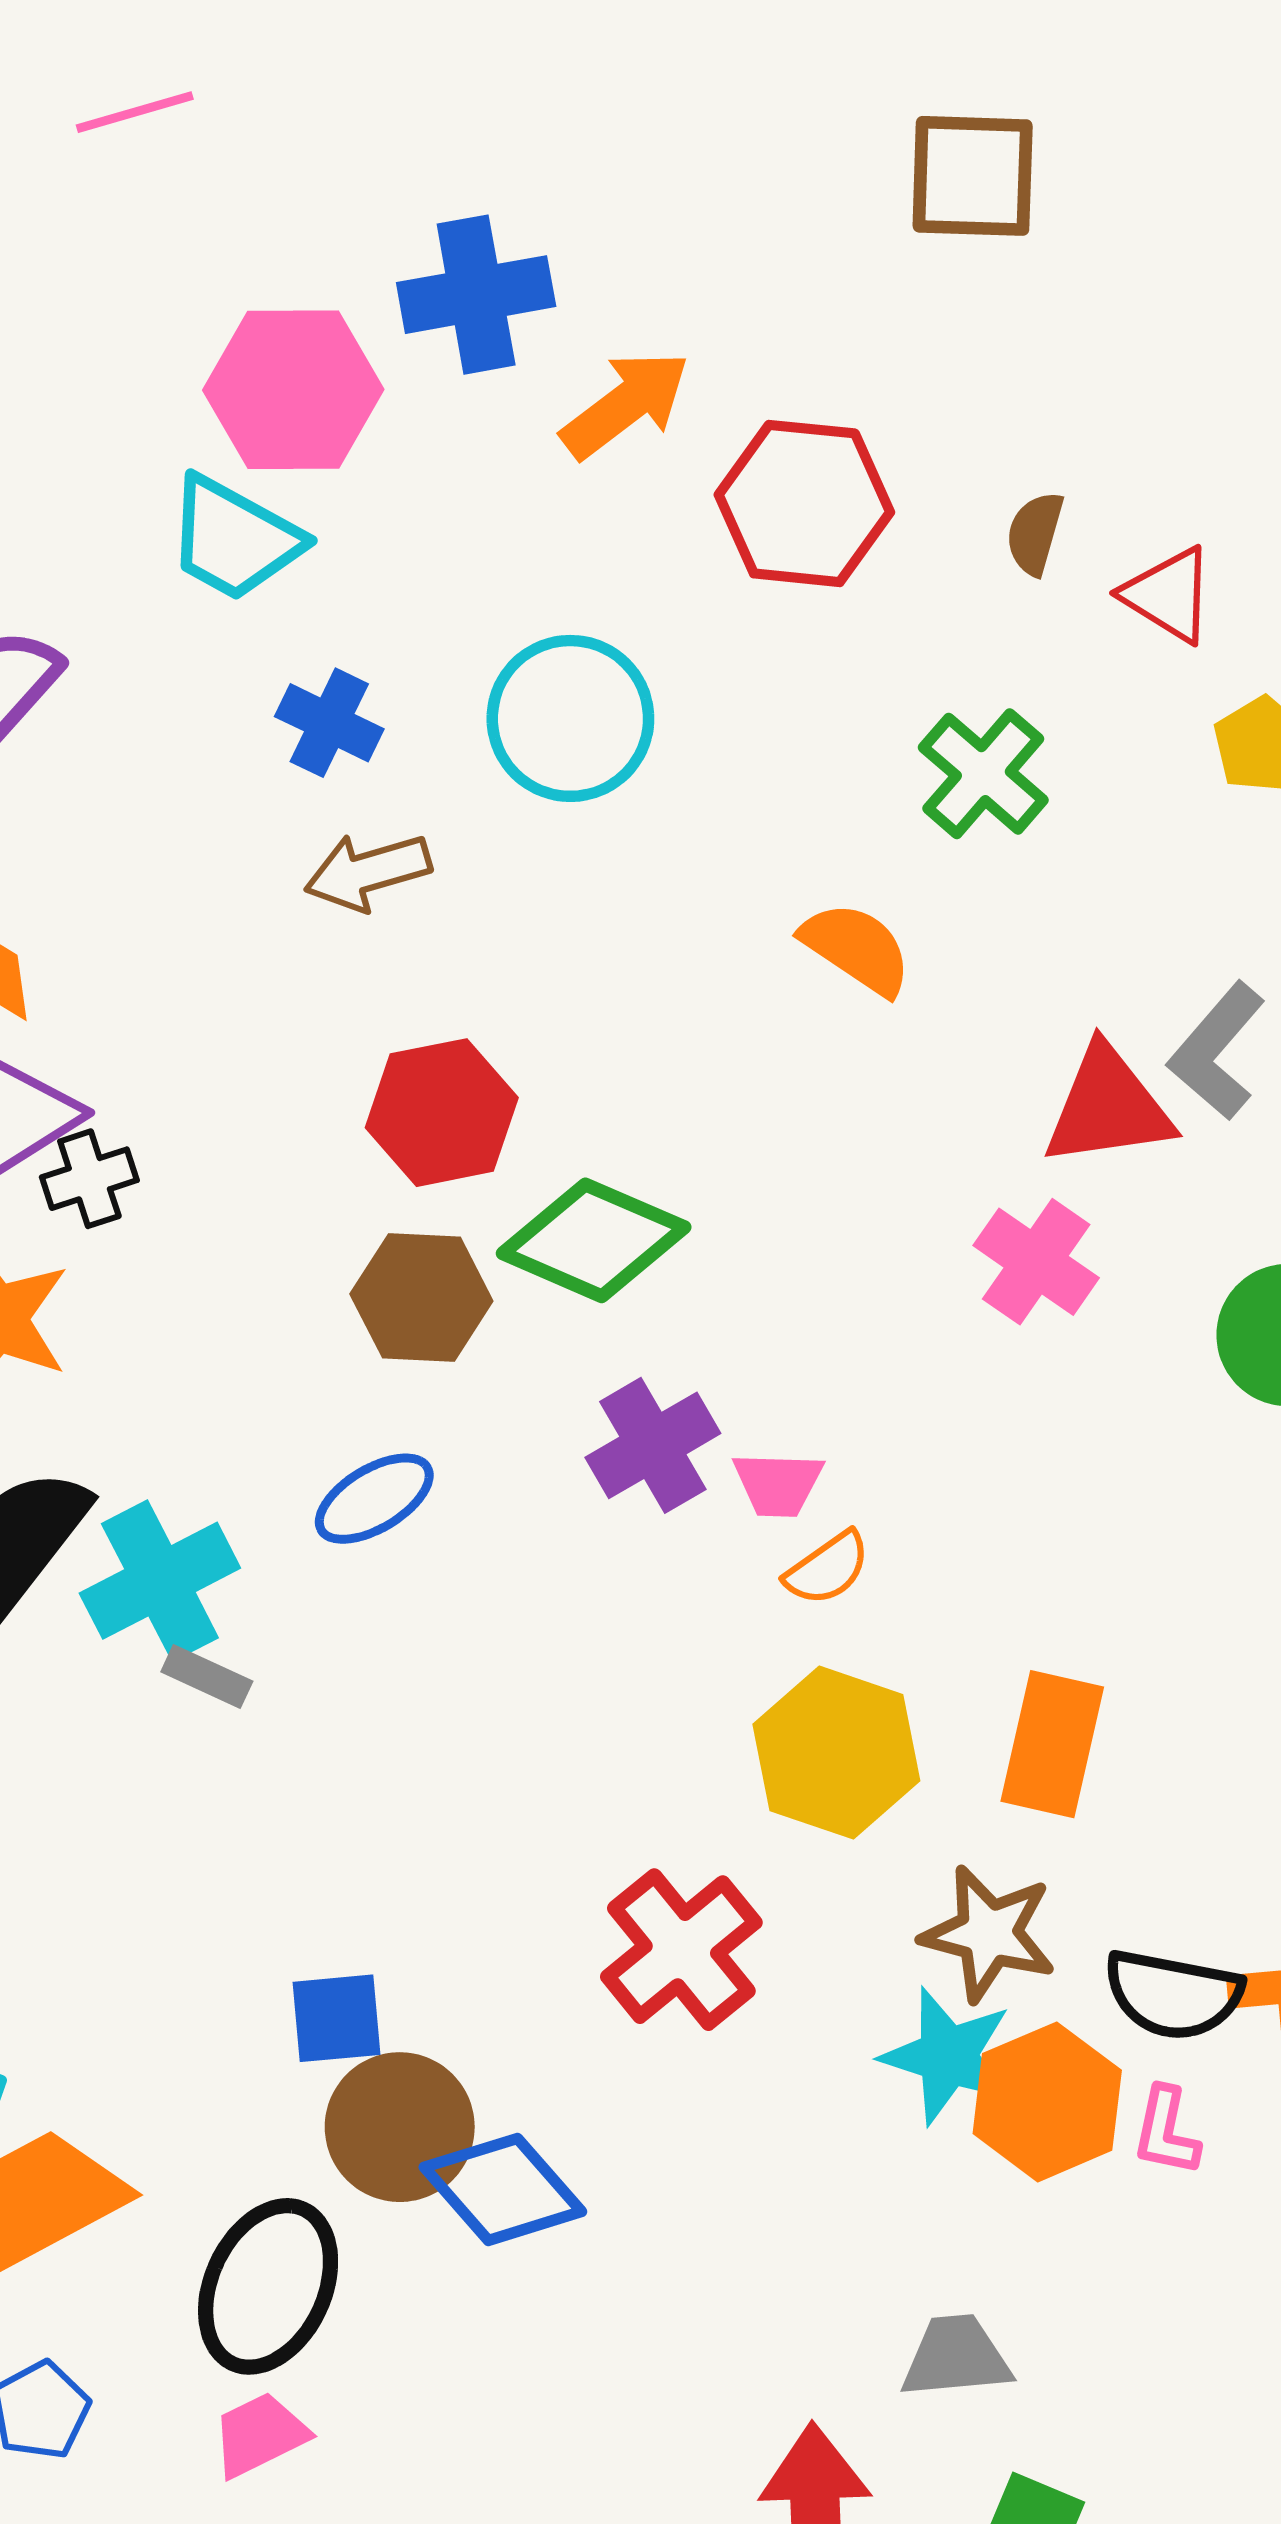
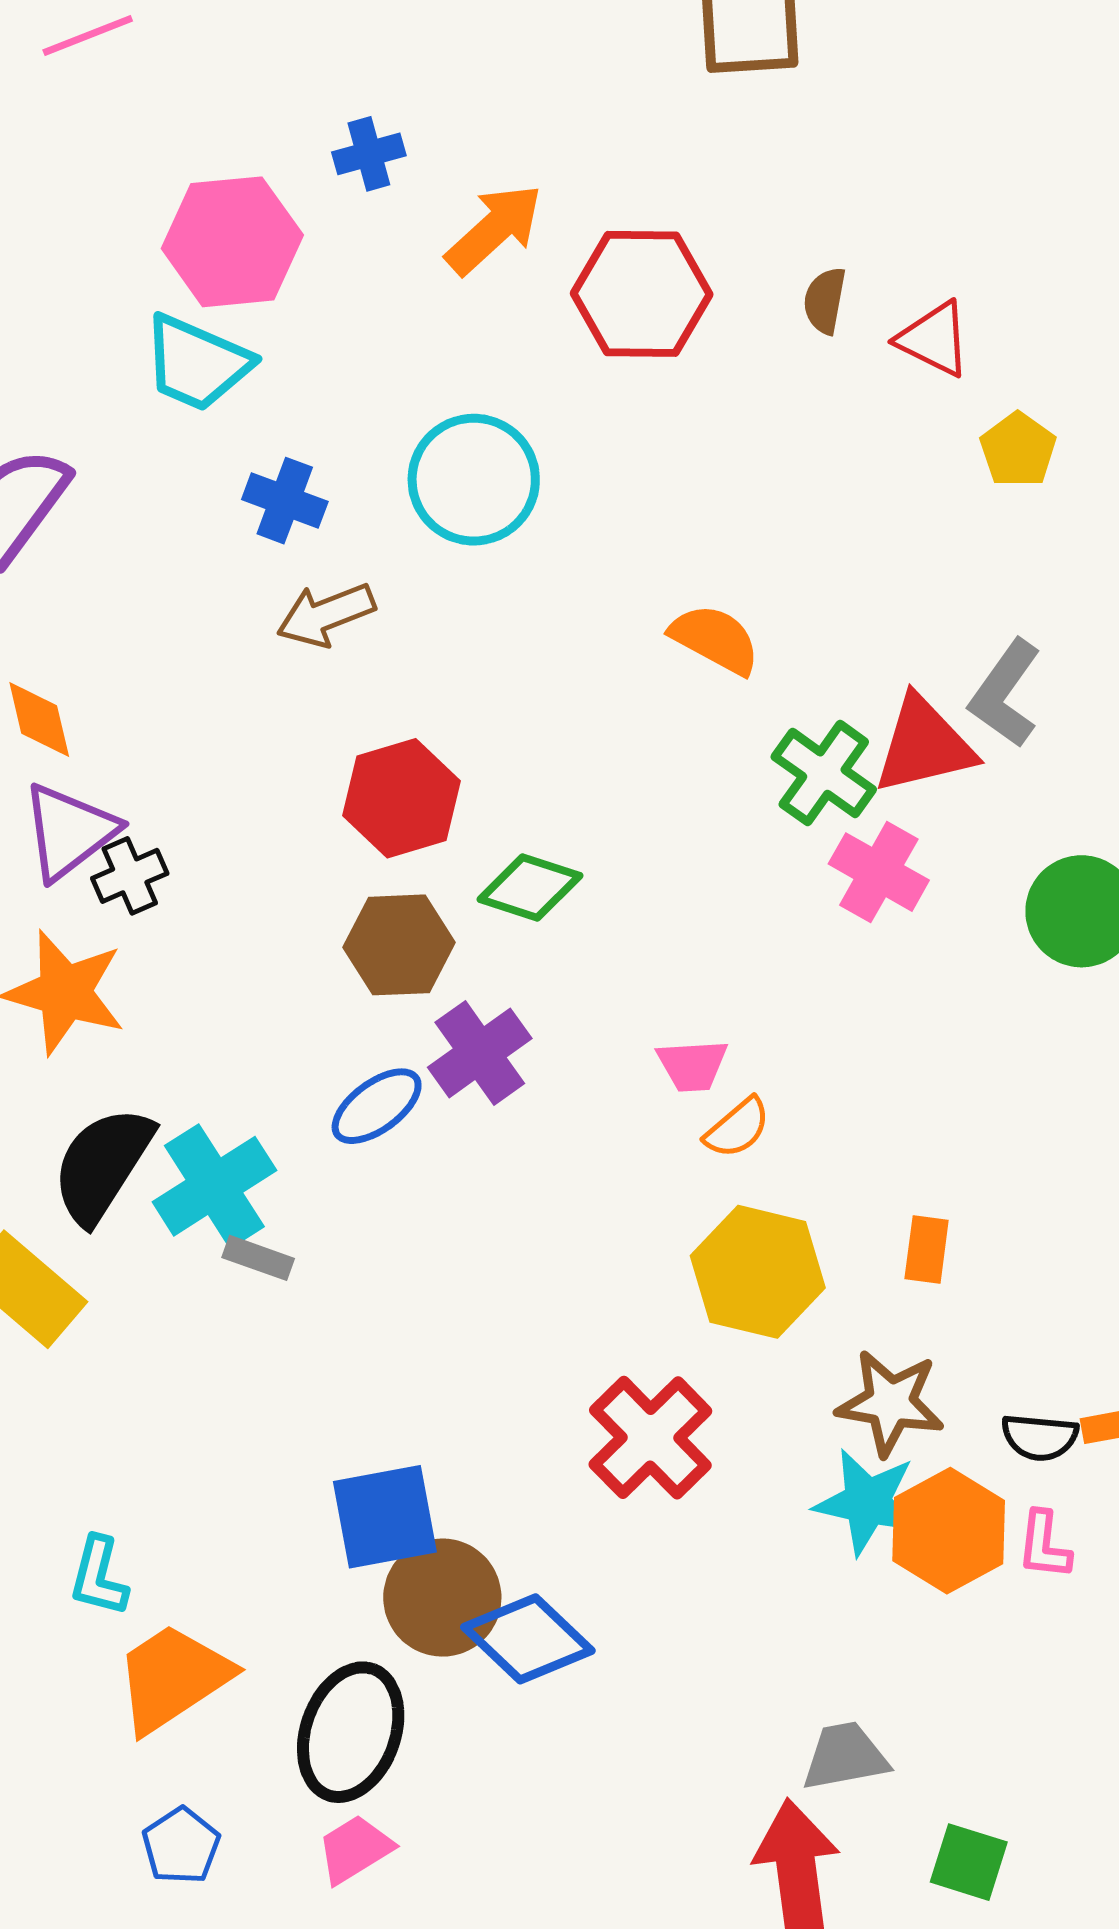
blue cross: (476, 295) -> (369, 154), size x0.6
green cross: (983, 774) -> (824, 773), moved
green diamond: (594, 1240) -> (530, 887), size x0.7
purple cross: (653, 1445) -> (480, 1053), moved
orange rectangle: (1052, 1744) -> (927, 1249), size x0.6
black semicircle: (1173, 1995) -> (1040, 1437), size x0.7
blue square: (337, 2018) -> (385, 1517), size x1.4
gray trapezoid: (956, 2357) -> (845, 1756), moved

